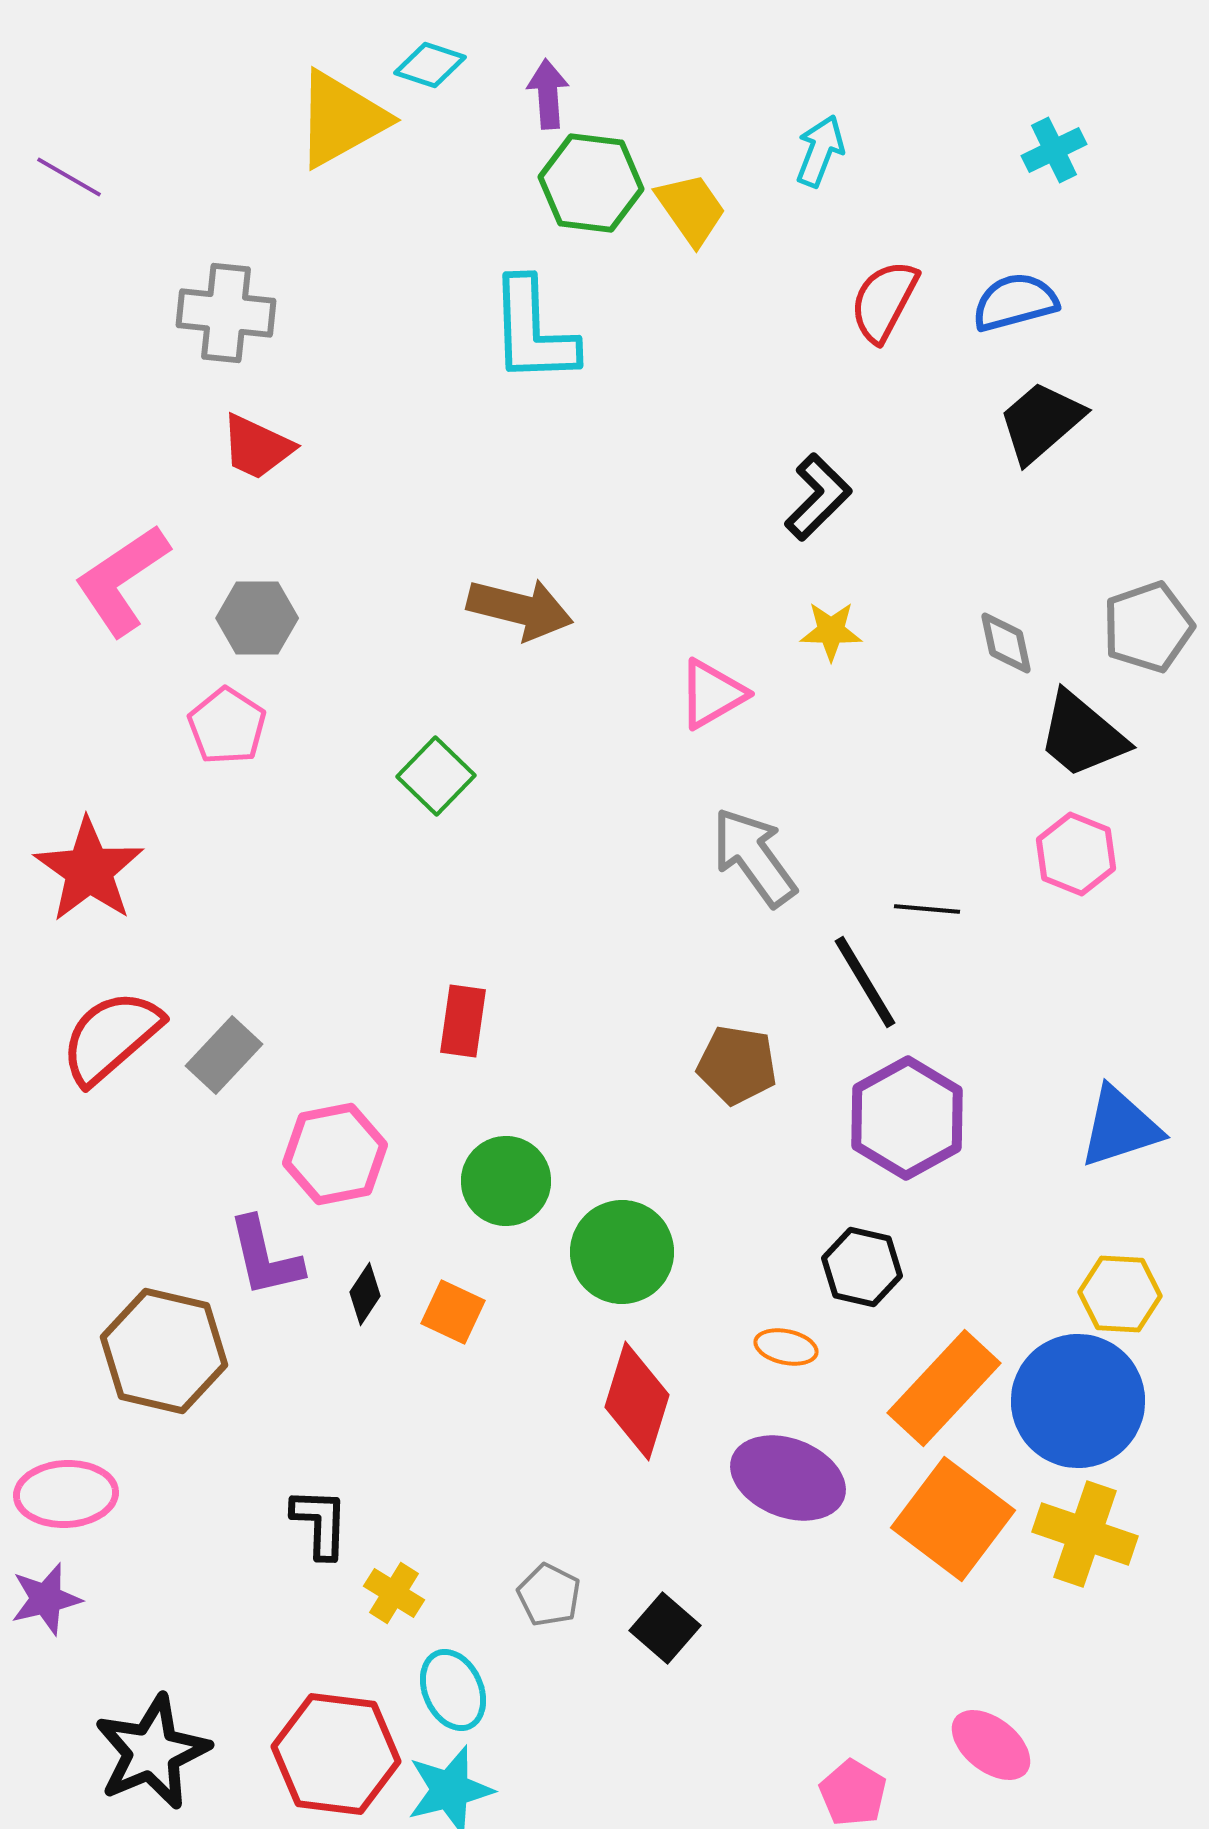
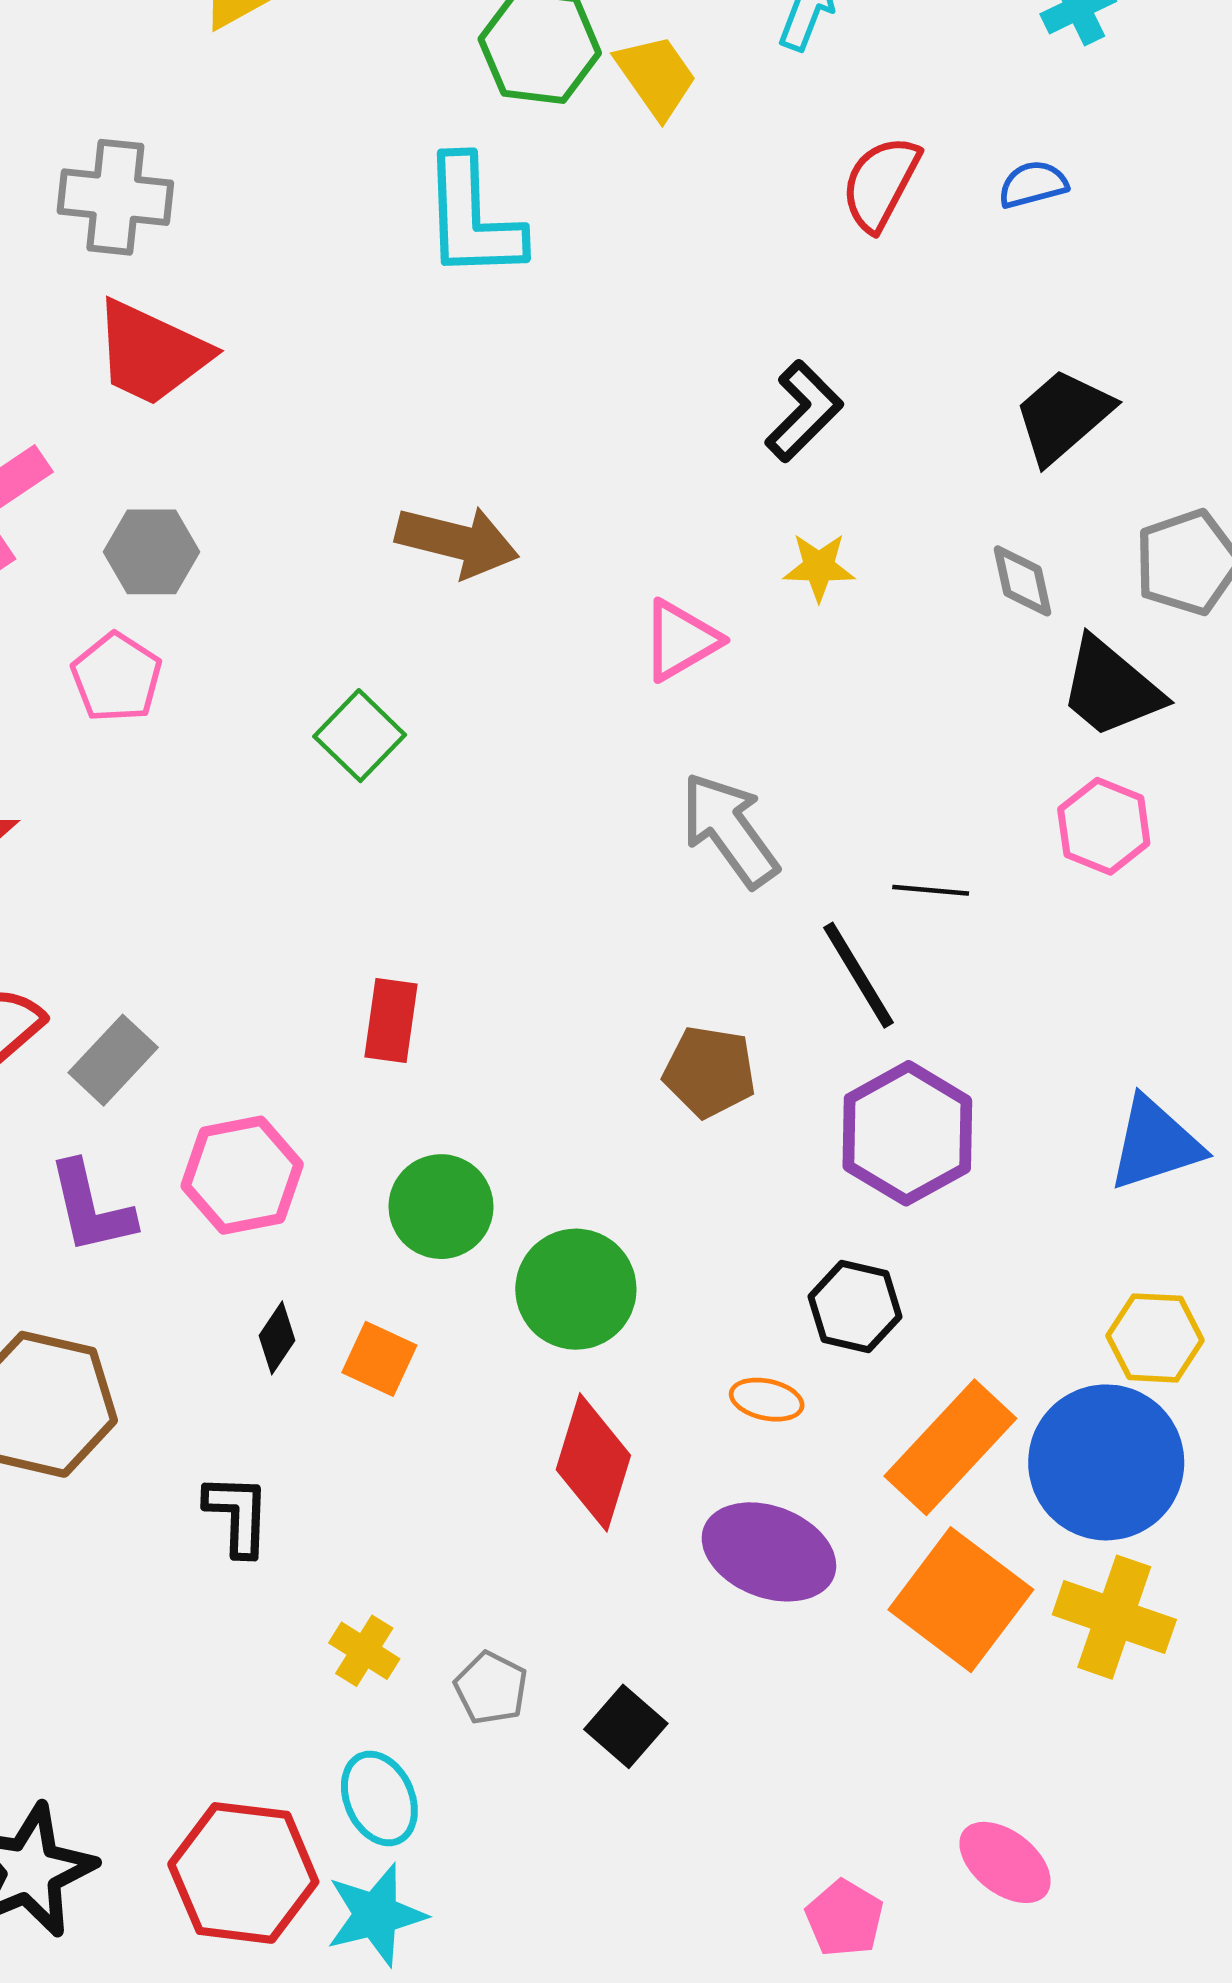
blue semicircle: (1015, 302) -> (1033, 184), size x0.7
black trapezoid: (1041, 422) -> (1063, 416), moved
red trapezoid: (257, 447) -> (151, 353), size x1.4
purple L-shape: (265, 1257) -> (91, 1208), moved
black L-shape: (320, 1523) -> (237, 1515), moved
yellow cross: (394, 1593) -> (364, 1651), moved

